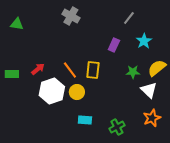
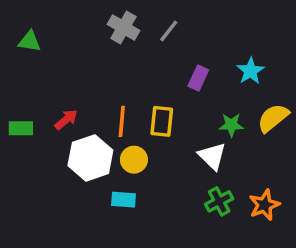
gray line: (129, 18) -> (169, 31), moved
orange line: (70, 70) -> (122, 121), turned 42
white triangle: (149, 90) -> (212, 156), moved
cyan rectangle: (85, 120) -> (123, 200), moved
green cross: (117, 127) -> (219, 201), moved

